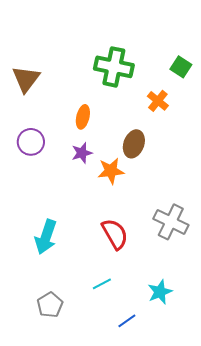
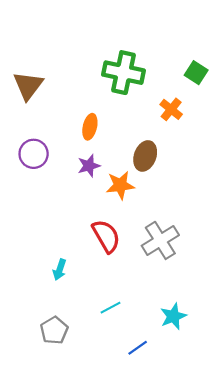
gray cross: (171, 222) -> (160, 240), moved, turned 32
red semicircle: (115, 234) -> (106, 236), moved
cyan arrow: (46, 237) -> (60, 270), moved, size x0.6

